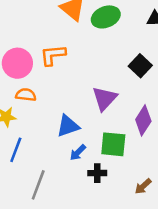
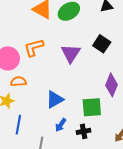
purple triangle: (105, 98) -> (71, 53), moved
blue arrow: (78, 152) -> (61, 125), moved

